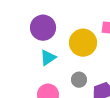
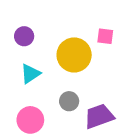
purple circle: (43, 28) -> (24, 36), size x0.6

